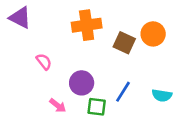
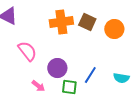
brown square: (124, 43) -> (87, 22), moved
pink semicircle: (44, 62) -> (27, 51), size x1.5

